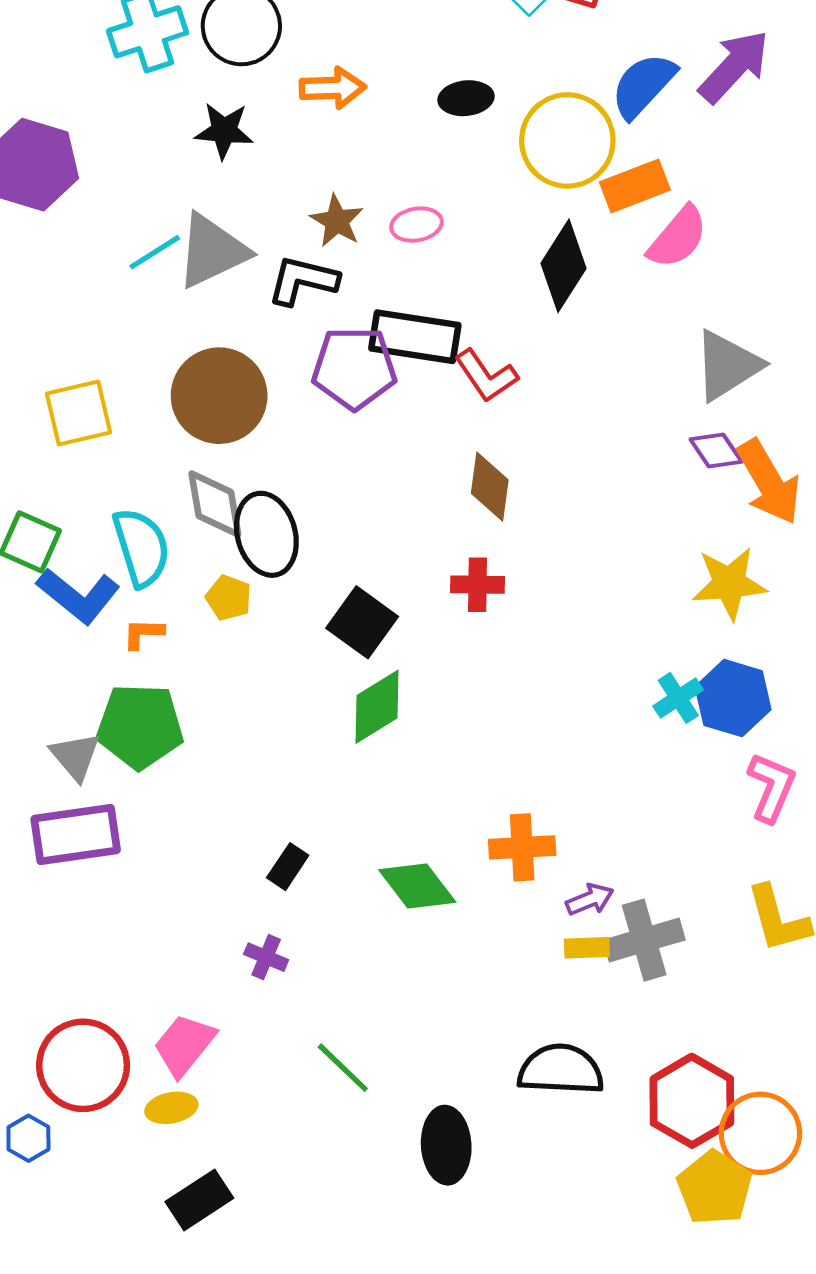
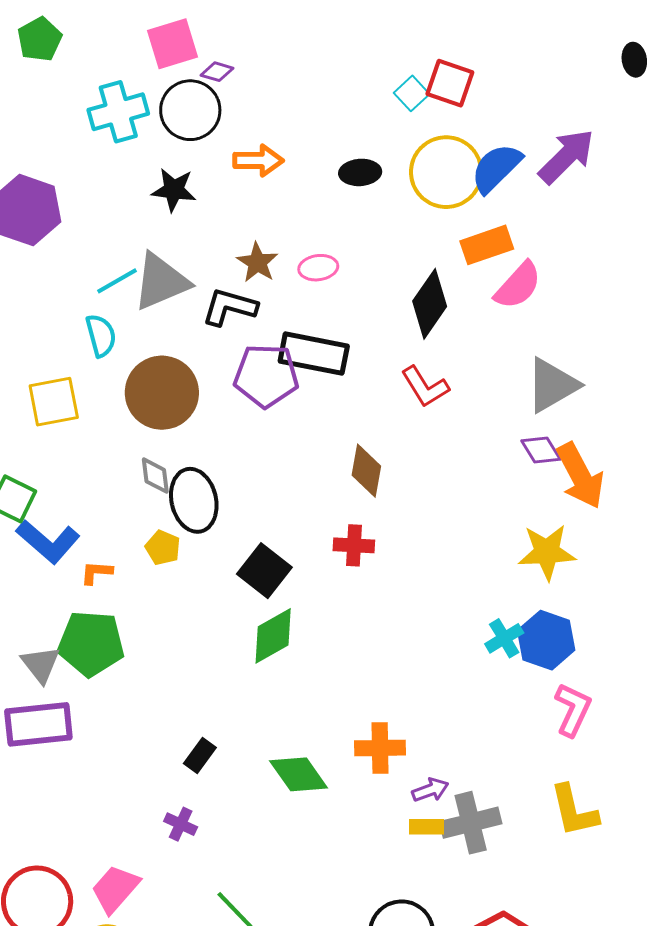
yellow circle: (567, 140) -> (446, 172), moved
red L-shape: (486, 376) -> (425, 387), moved
gray diamond: (215, 504) -> (155, 476), size x0.7
cyan semicircle: (141, 547) -> (101, 336), moved, size x0.7

